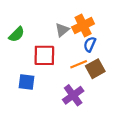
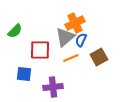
gray triangle: (62, 30) -> (65, 37), moved, size x1.5
brown square: (95, 69) -> (99, 57), moved
purple cross: (73, 95) -> (53, 87), moved, turned 30

